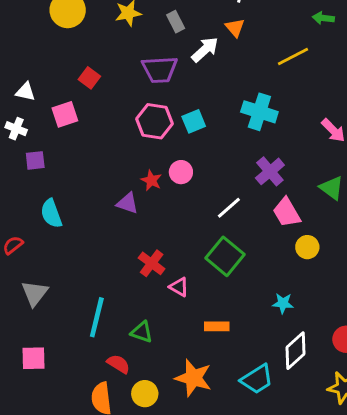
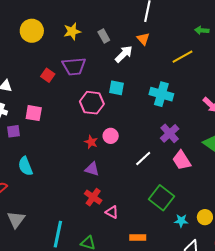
purple trapezoid: (160, 70) -> (74, 66), moved
pink square: (65, 114) -> (34, 113), moved, turned 30
cyan square: (194, 121) -> (116, 88), moved, turned 35
purple triangle: (127, 203) -> (92, 169), moved
yellow circle: (307, 247) -> (205, 217), moved
green square: (225, 256) -> (162, 198), moved

